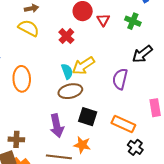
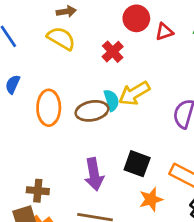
red triangle: (103, 20) -> (164, 32), turned 40
brown ellipse: (70, 91) -> (92, 111), moved
orange star: (82, 145) -> (151, 199), moved, turned -30

